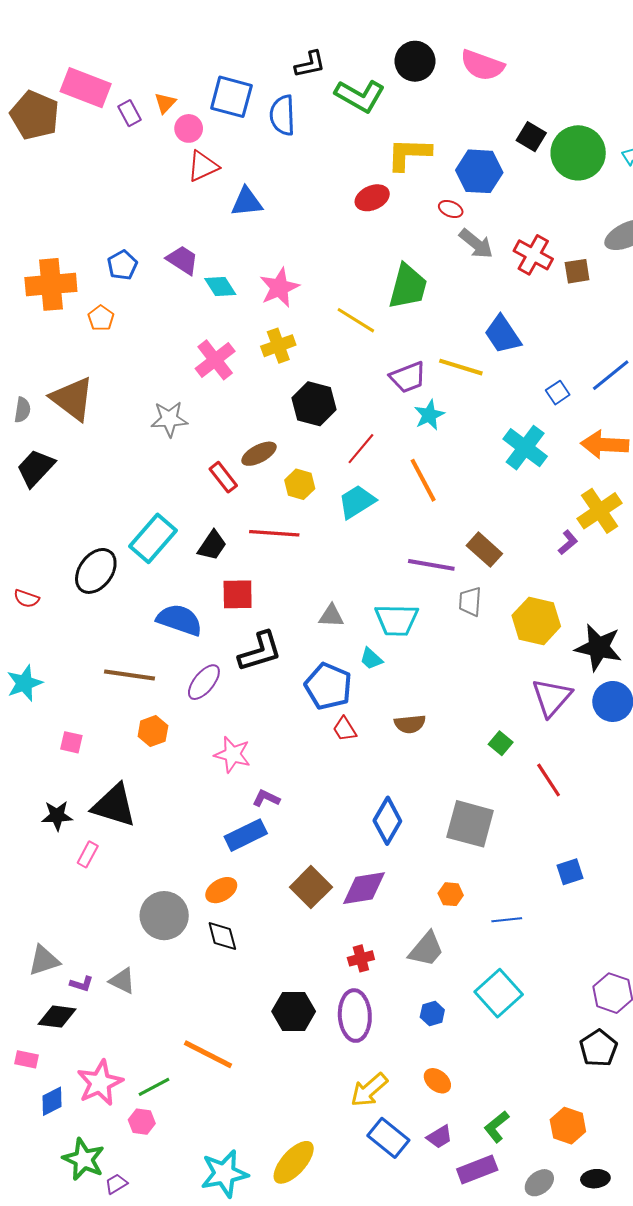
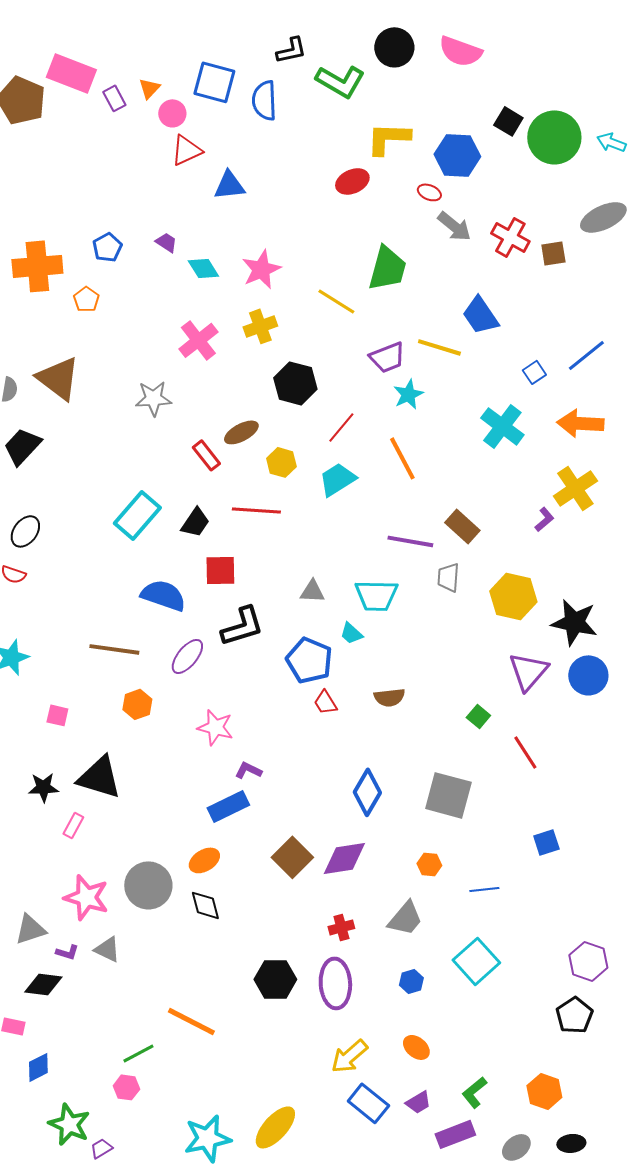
purple trapezoid: (183, 260) -> (166, 242), size x0.7
black ellipse: (96, 571) -> (25, 531), moved, size x0.7
pink star: (100, 1083) -> (86, 897), moved, turned -30

